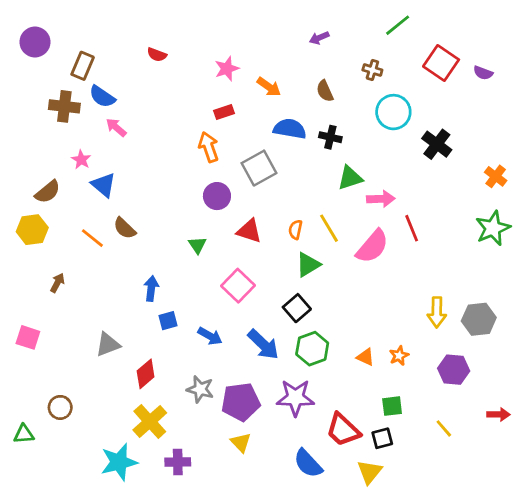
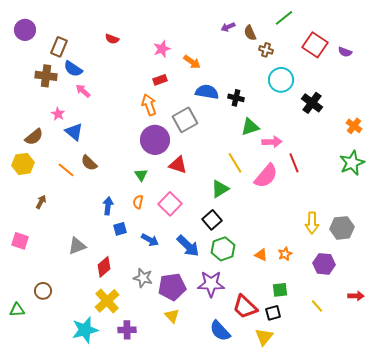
brown semicircle: (325, 91) -> (250, 33), moved
purple circle: (217, 196) -> (155, 140), size x1.5
orange semicircle: (295, 230) -> (138, 202), moved

